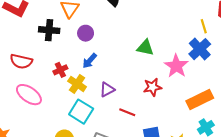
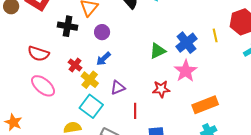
green triangle: (145, 48) -> (158, 51), turned -42
blue cross: (200, 49) -> (186, 43), moved
red cross: (60, 70) -> (75, 65), turned -32
red line: (127, 112) -> (135, 111), turned 63

